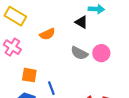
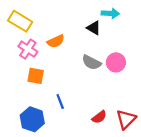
pink cross: (12, 47) -> (28, 49), moved
orange square: (29, 75) -> (36, 76), moved

